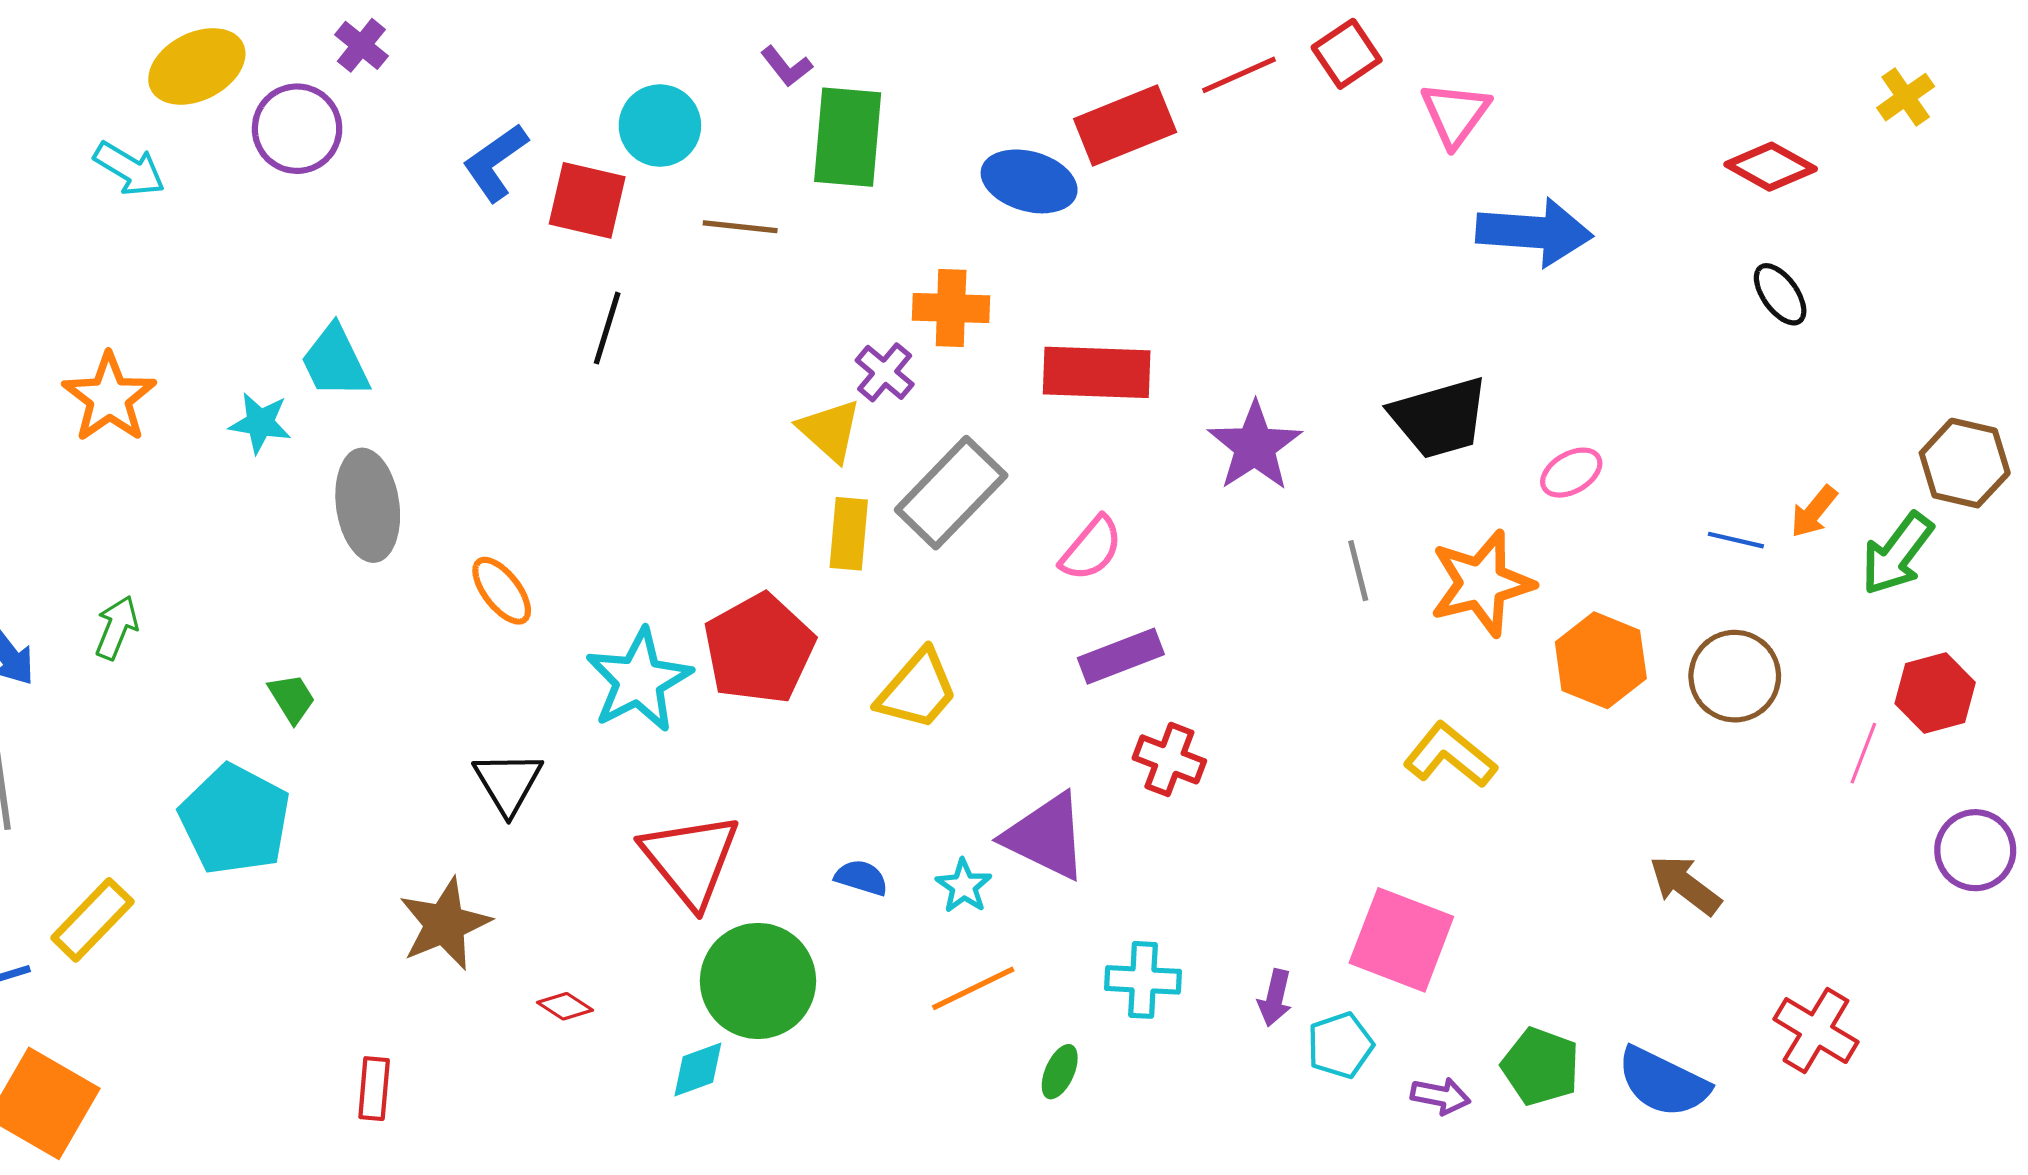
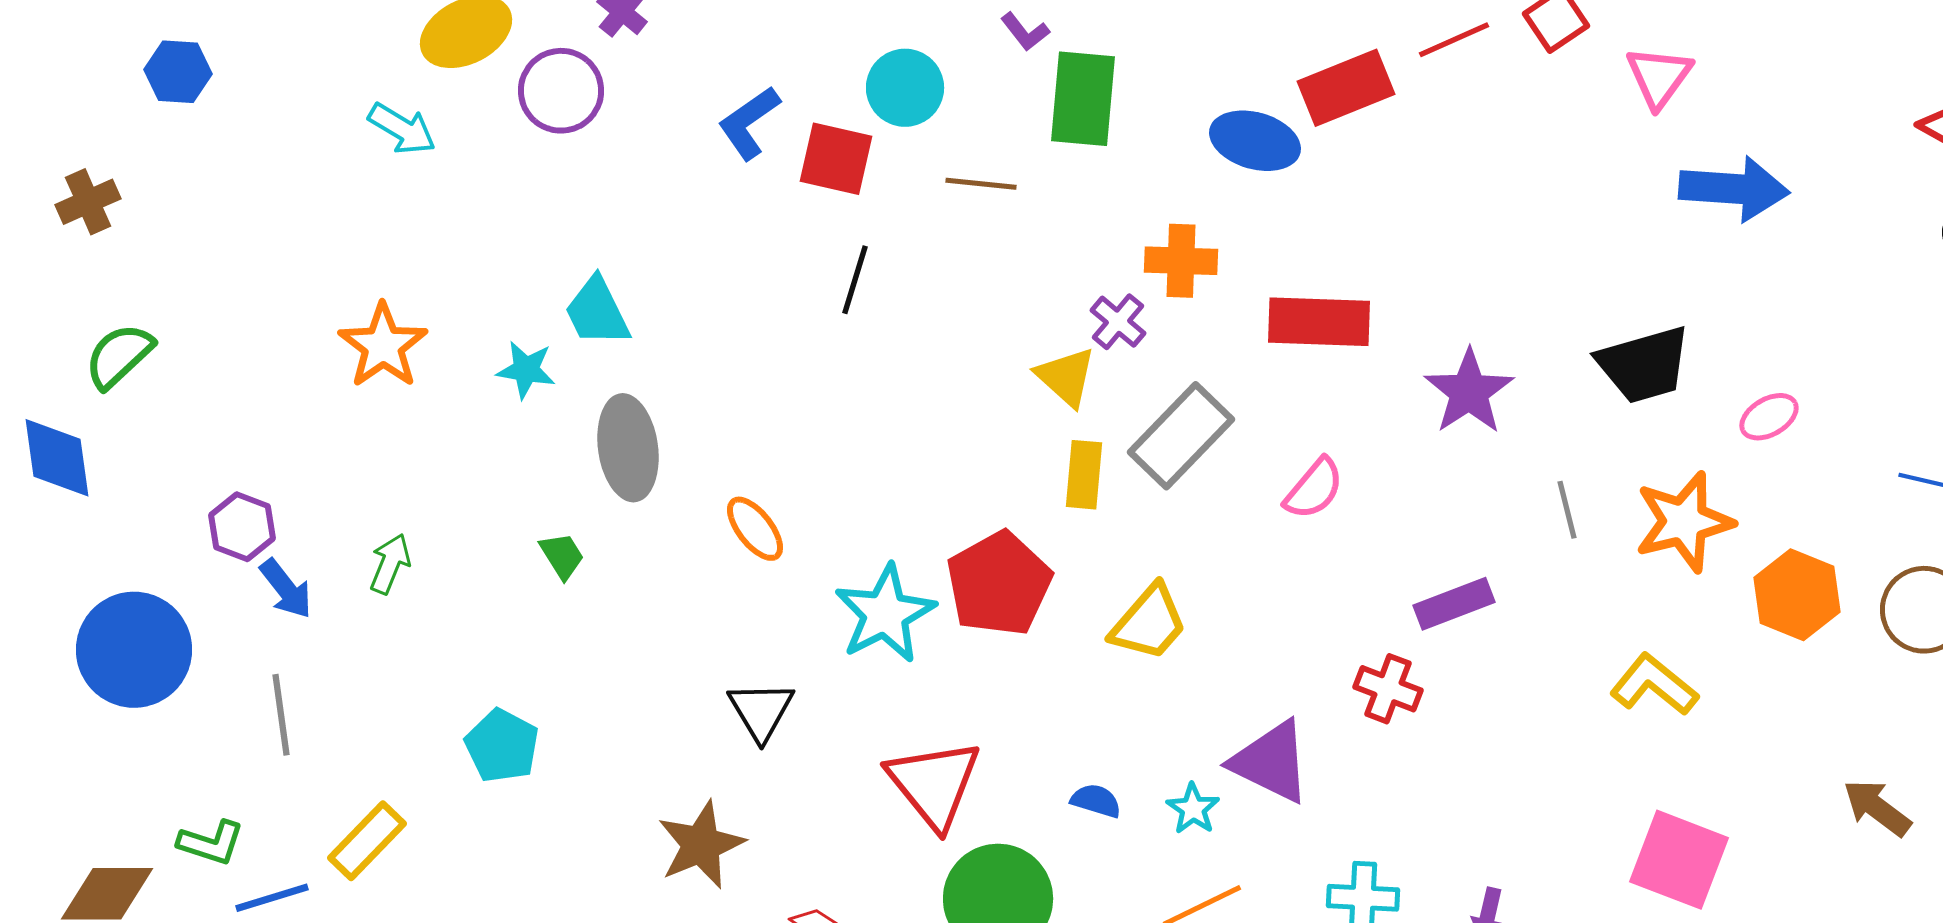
purple rectangle: (1121, 656) -> (1454, 604), moved
green trapezoid: (292, 698) -> (562, 556), moved
cyan pentagon: (235, 820) -> (502, 746), size x0.7
pink square: (1401, 940) -> (1679, 860), moved

